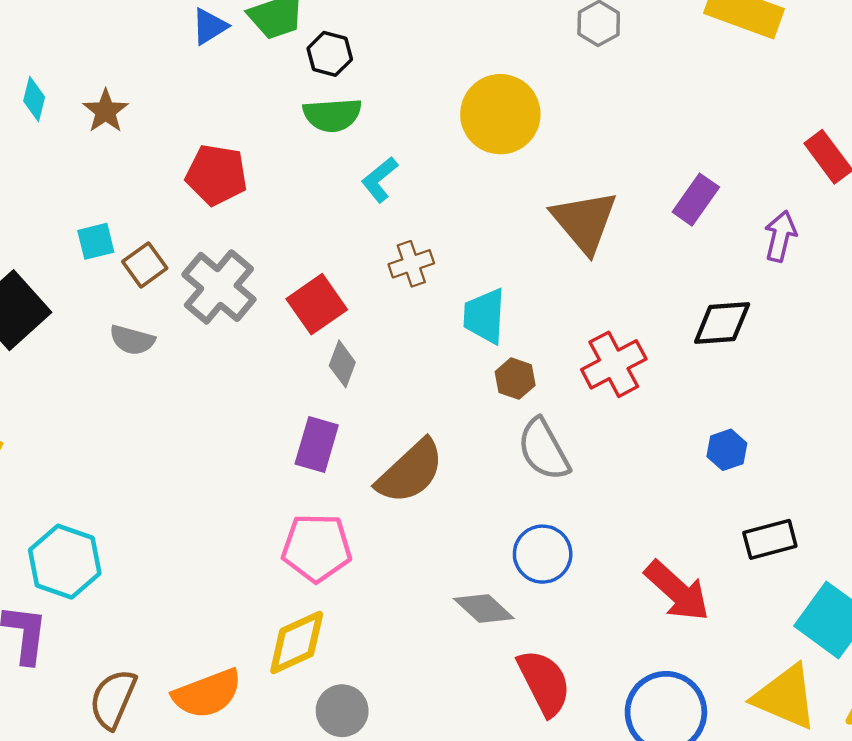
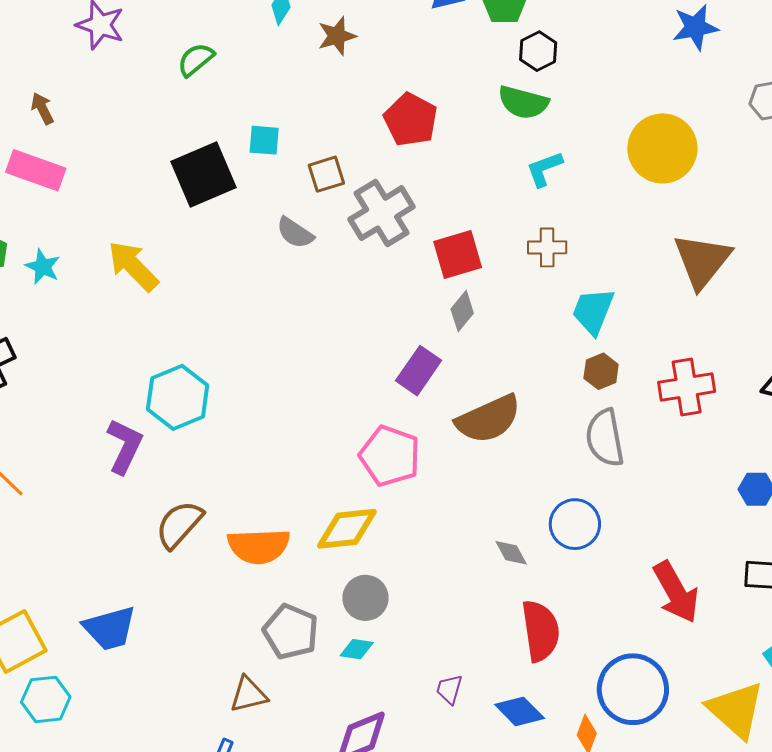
cyan square: (96, 241) -> (264, 140), moved
gray diamond: (484, 608) -> (511, 553), size x0.7

